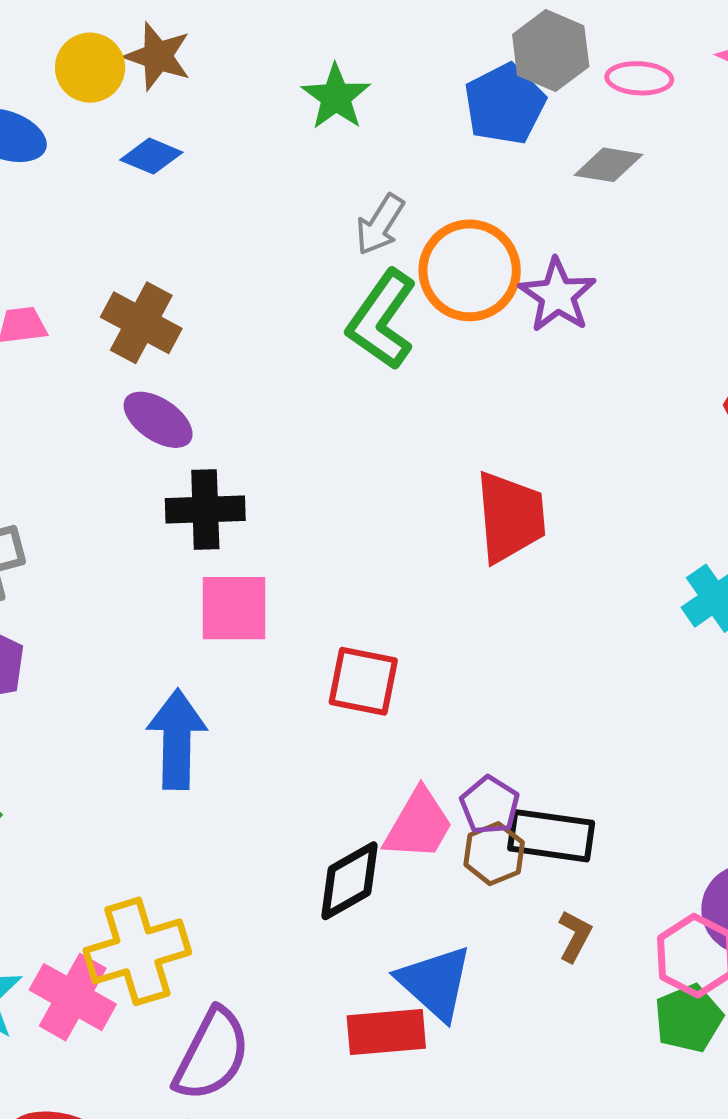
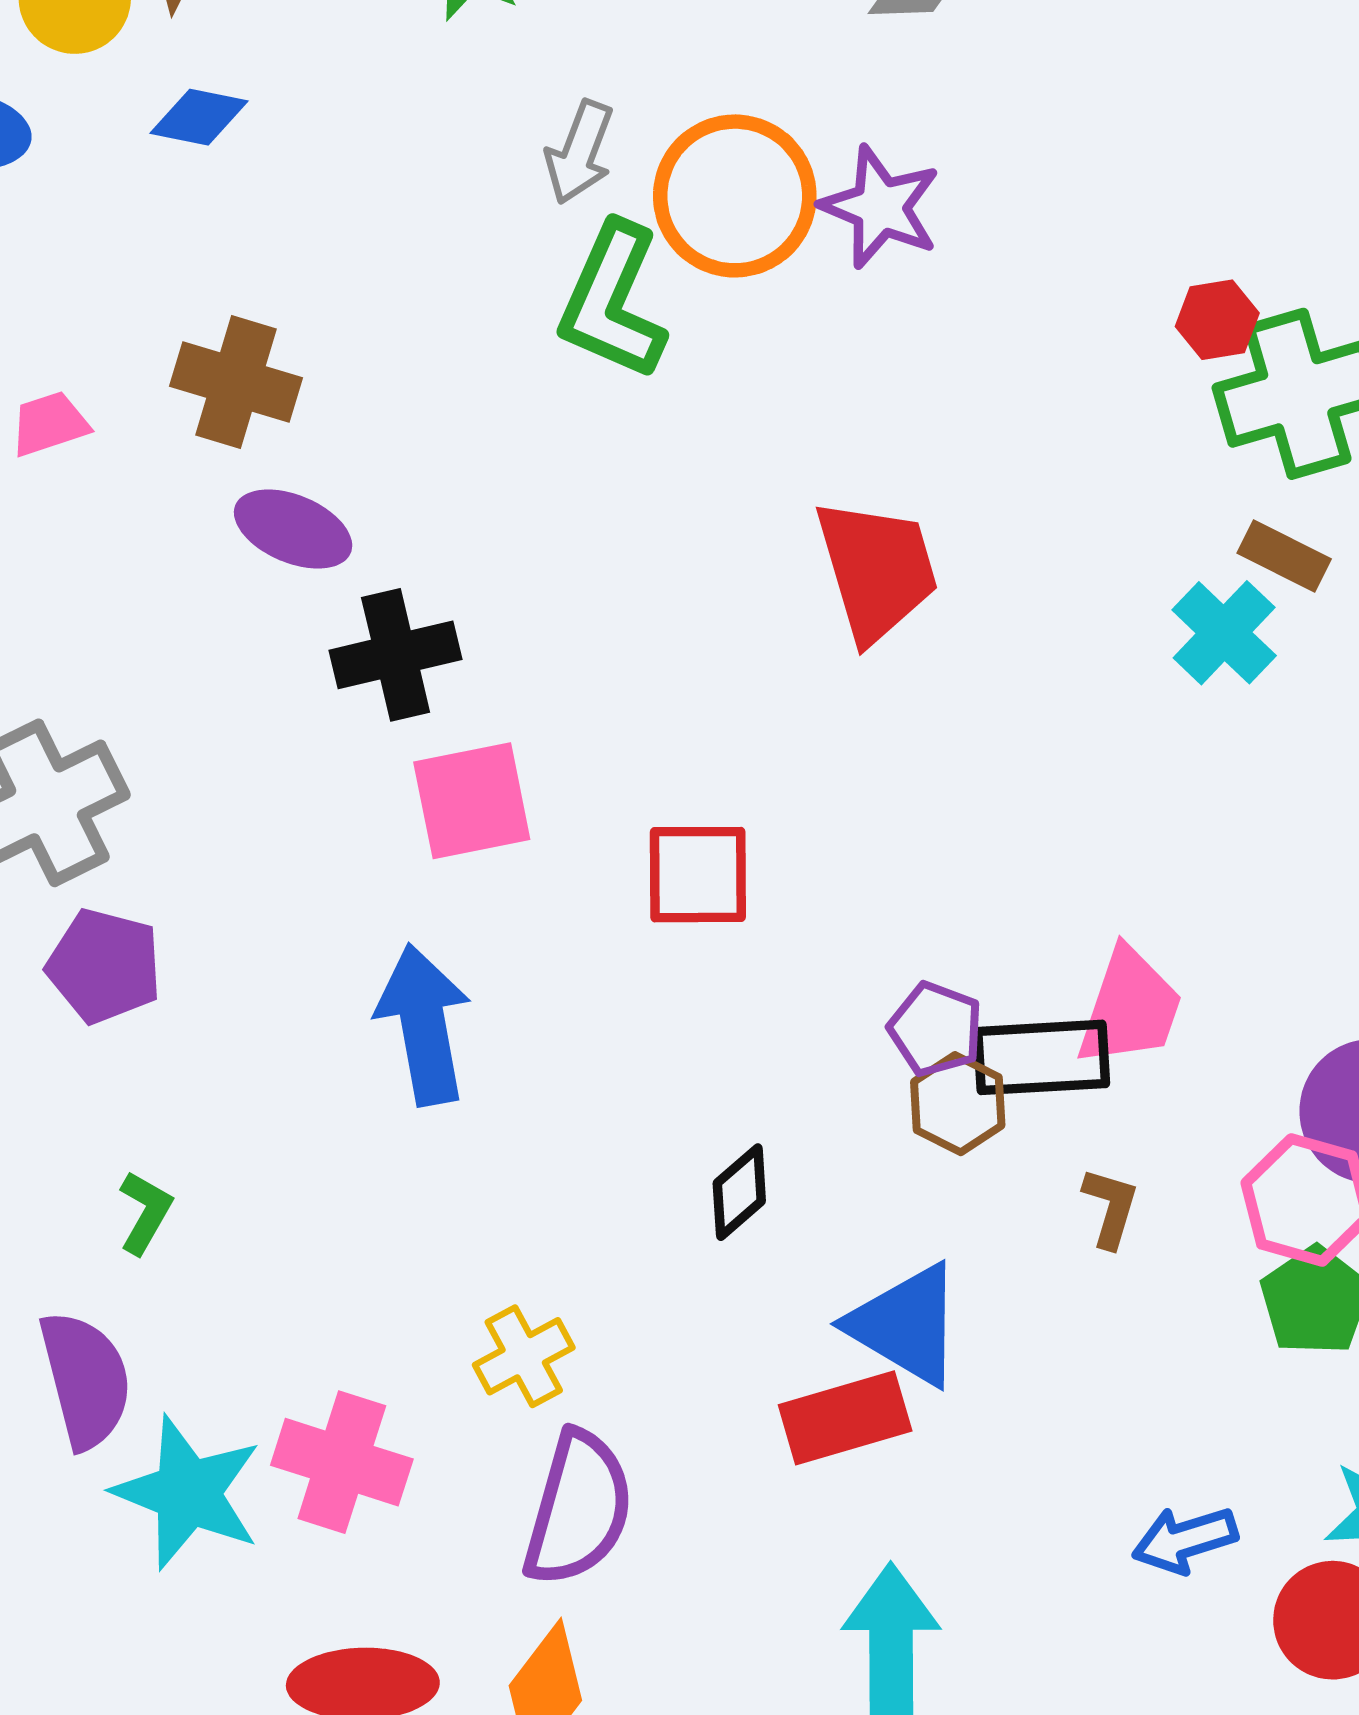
pink trapezoid: (419, 824) -> (1130, 1007), moved
black diamond: (349, 881) -> (739, 1192), size x0.7
yellow cross: (137, 951) -> (524, 1356), moved, size x0.6

